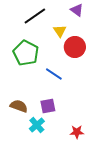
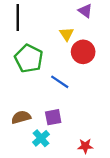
black line: (35, 16) -> (18, 18), moved, turned -55
brown semicircle: (19, 106) -> (21, 117), turned -36

